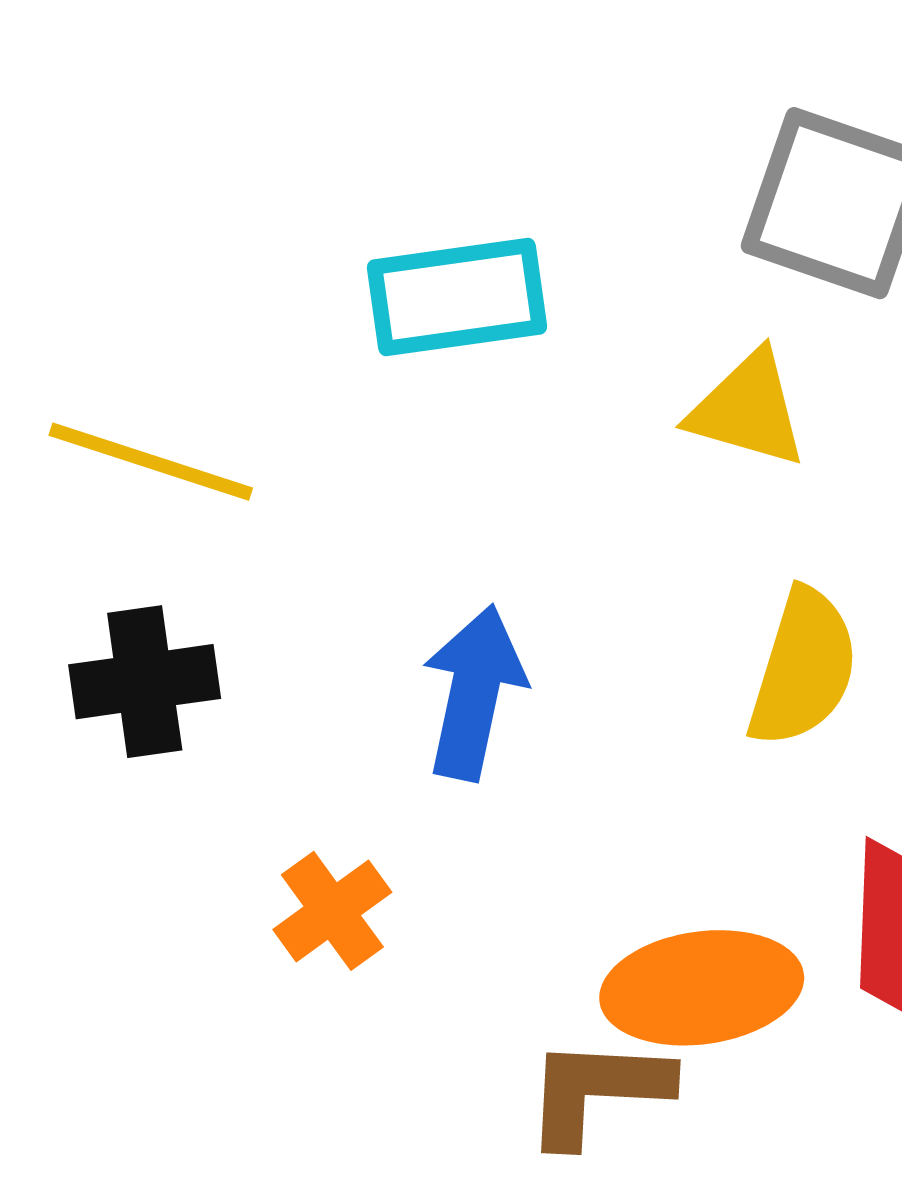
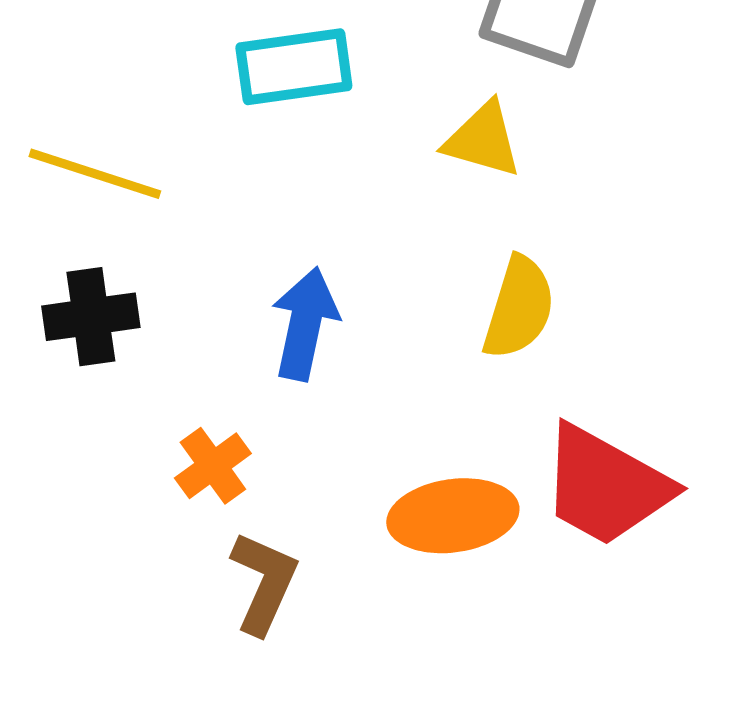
brown L-shape: (597, 1091) -> (264, 583), moved, turned 111

